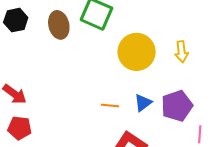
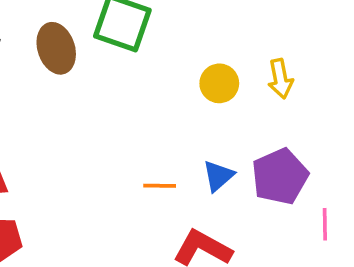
yellow circle: (137, 52) -> (219, 83), moved, size x0.6

